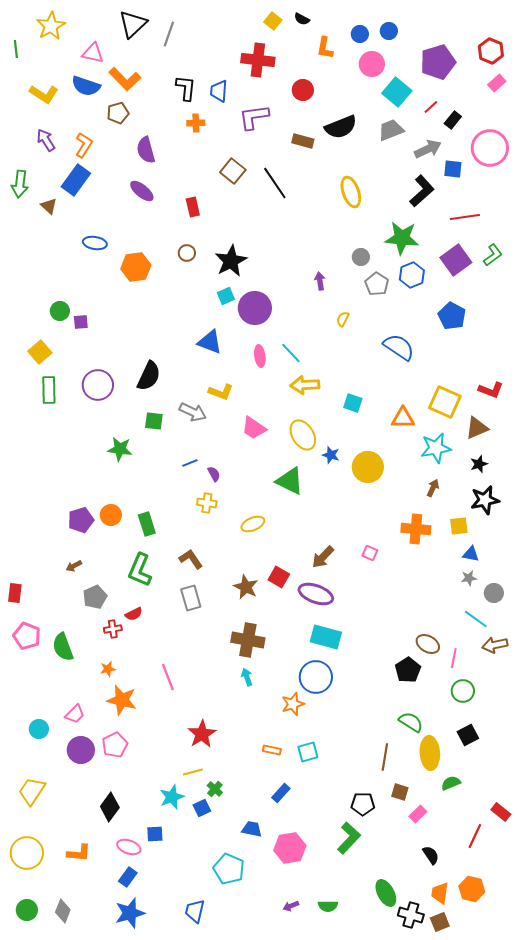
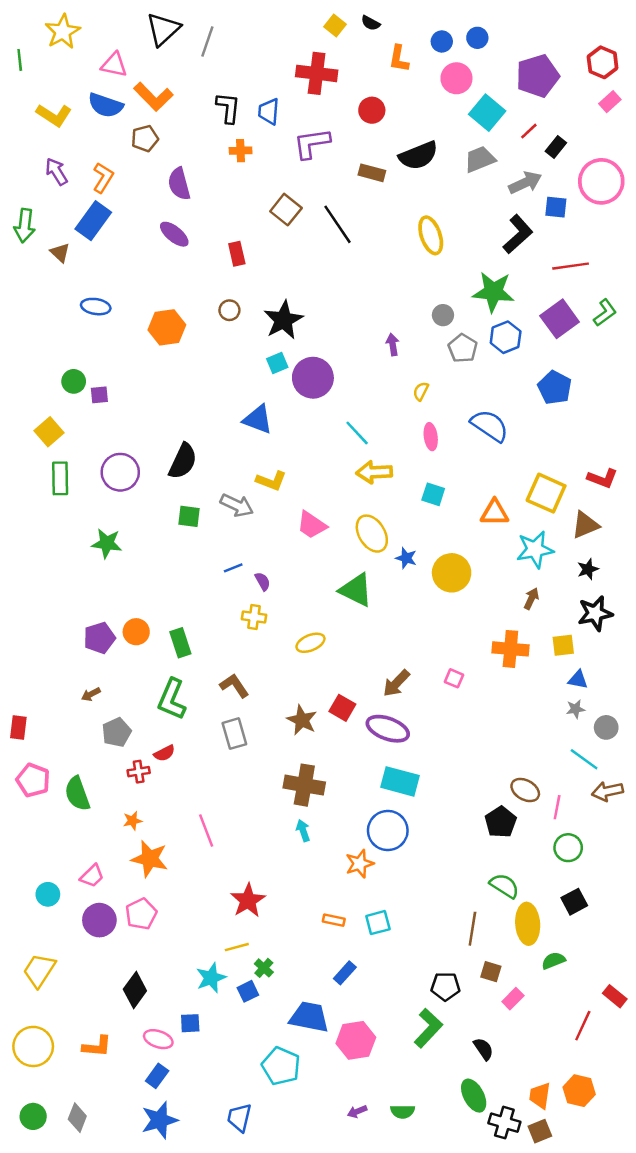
blue ellipse: (95, 243) -> (96, 307), moved
pink ellipse: (260, 356) -> (431, 437), moved
green star: (120, 449) -> (107, 543), moved
blue trapezoid: (252, 829) -> (309, 1017), size x1.6
black semicircle: (431, 855) -> (483, 1049), moved

